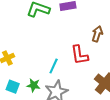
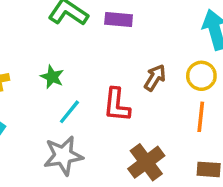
green star: (34, 85) -> (52, 77), moved

